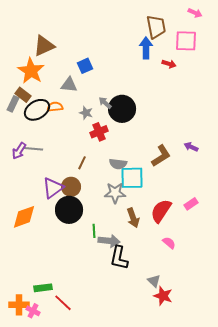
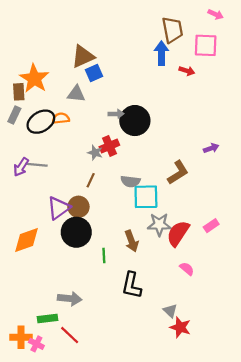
brown triangle: (44, 46) -> (83, 56), moved
brown rectangle: (23, 95) -> (19, 92), moved, turned 49
gray arrow: (105, 103) -> (116, 114), turned 136
gray star: (86, 113) -> (95, 153), moved
purple arrow: (191, 147) -> (211, 148), moved, turned 136
gray star: (115, 193) -> (159, 224), moved
brown arrow: (133, 218) -> (132, 241), moved
gray arrow: (109, 241) -> (70, 299), moved

